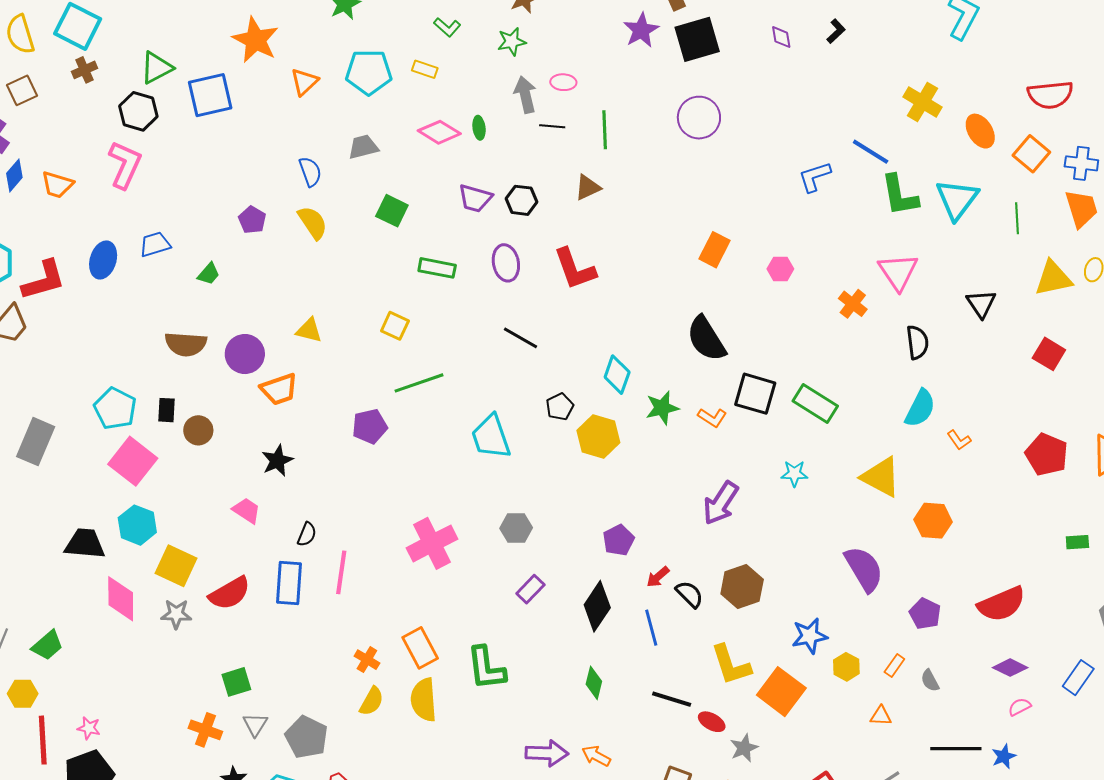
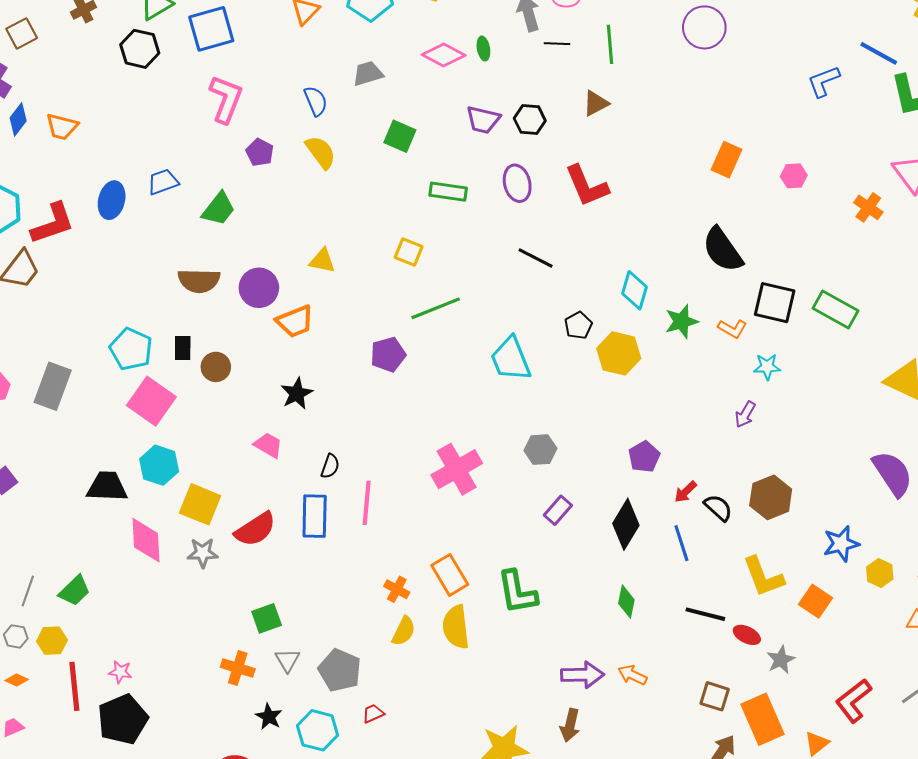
pink L-shape: (125, 165) -> (226, 99), moved
green trapezoid: (209, 274) -> (219, 209), size x1.5
cyan star: (794, 474) -> (767, 367), moved
purple arrow: (721, 503) -> (745, 414), size x0.6
orange square: (781, 692) -> (815, 601), size x0.7

